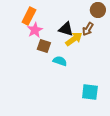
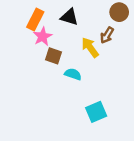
black triangle: (66, 29) -> (69, 17), moved
yellow arrow: (74, 39) -> (90, 47), turned -90
cyan square: (90, 92) -> (96, 112), moved, turned -30

